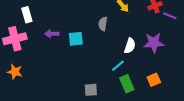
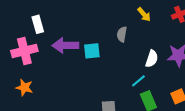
purple arrow: (52, 34) -> (65, 45), size x1.6

